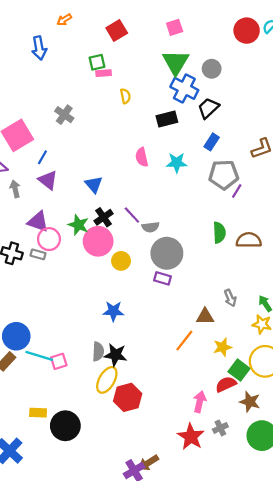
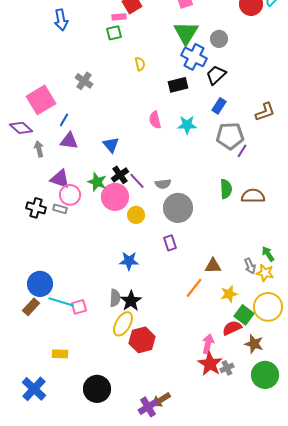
pink rectangle: (104, 73) -> (119, 17), moved
purple triangle: (48, 180) -> (69, 141), turned -30
purple line: (132, 215) -> (137, 181), moved
purple rectangle: (163, 278) -> (170, 243), moved, turned 56
gray arrow: (230, 298) -> (250, 266), moved
black star: (116, 355) -> (131, 301), turned 30
black circle: (65, 426) -> (97, 389), moved
red star: (191, 437) -> (210, 364), moved

